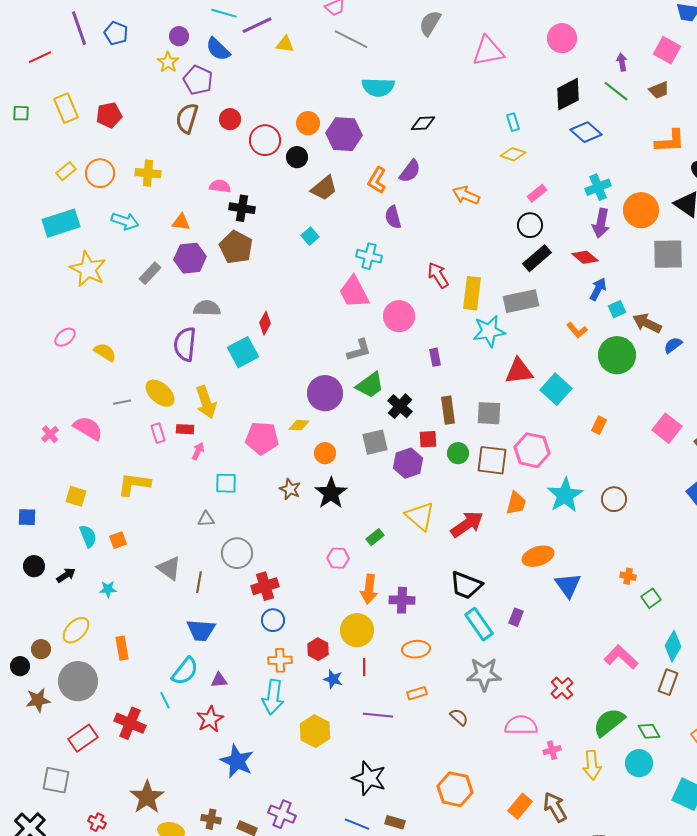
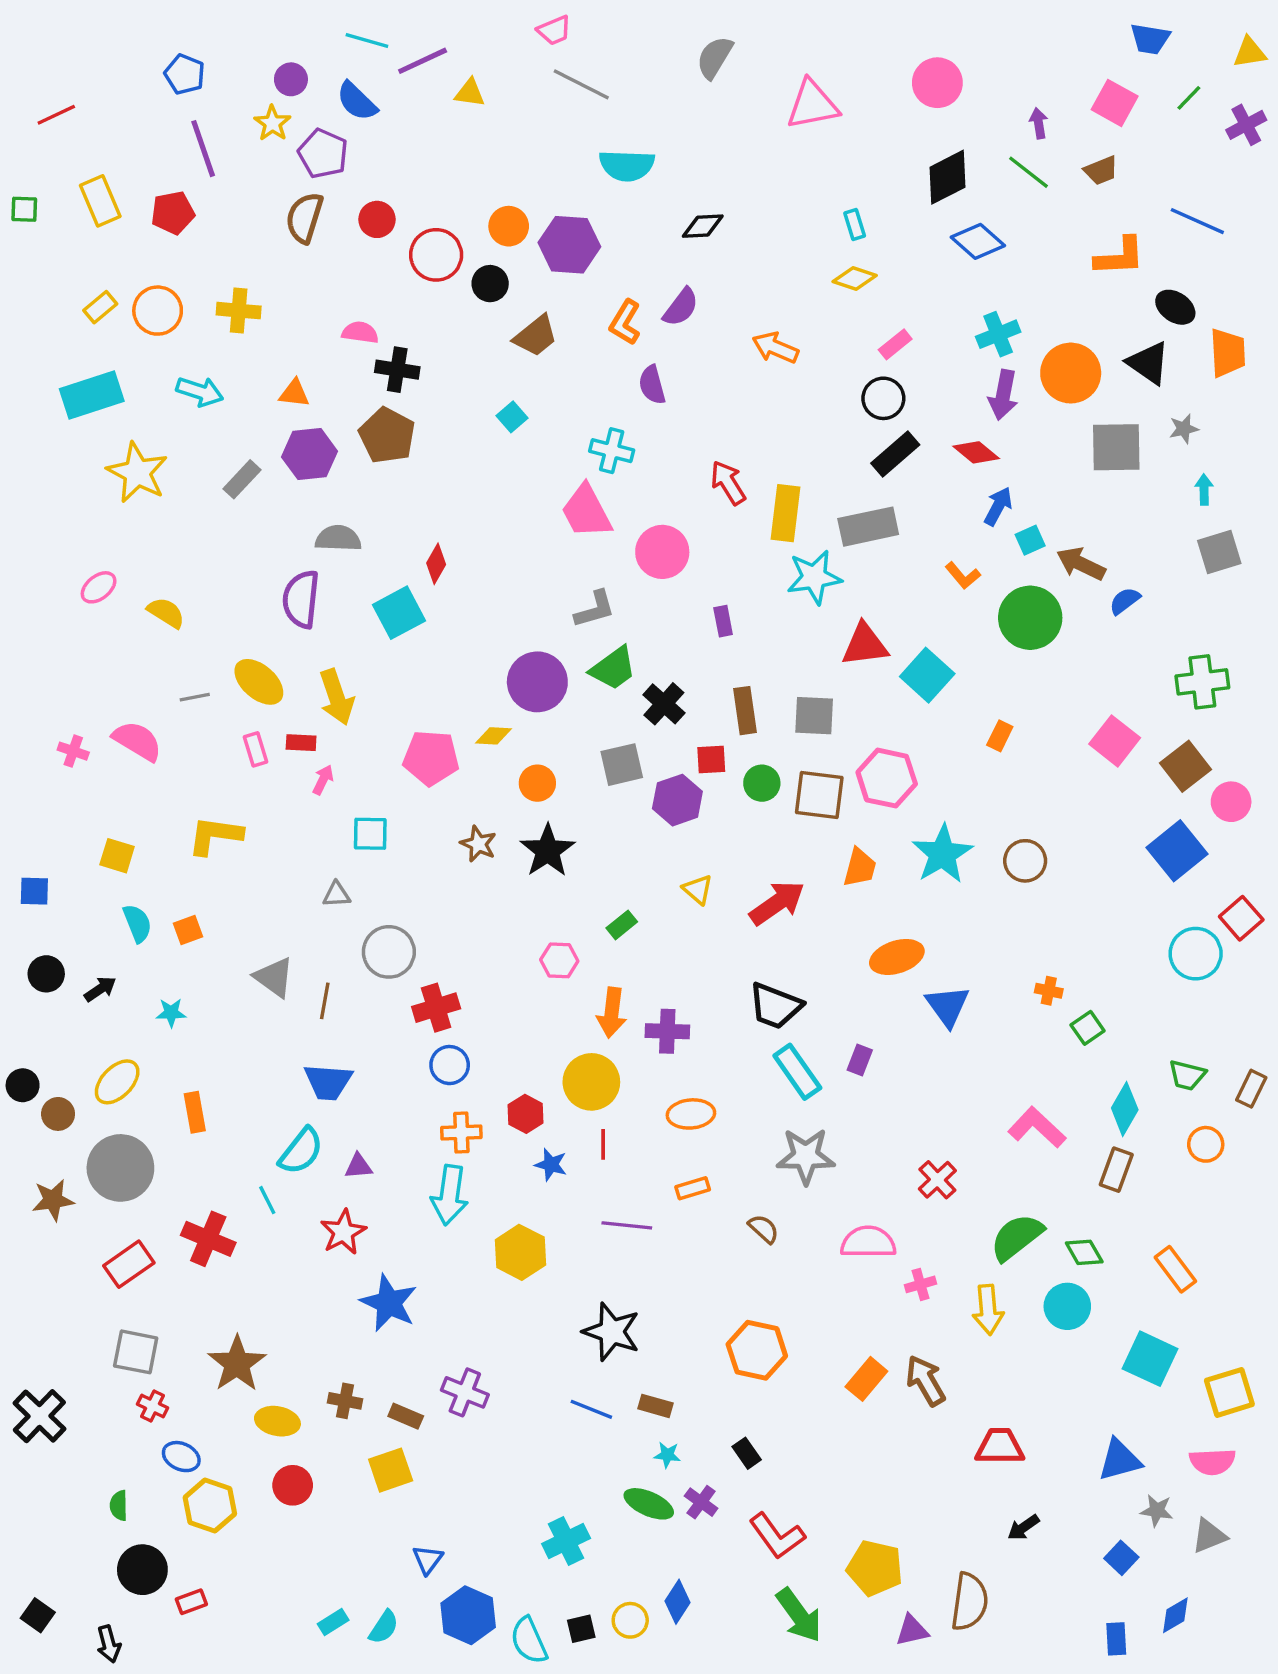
purple line: (79, 28) -> (203, 149), moved
pink cross: (50, 434) -> (73, 751), turned -30
yellow triangle: (420, 516) -> (698, 889), size x0.6
black circle: (20, 666) -> (23, 1085), moved
gray square: (56, 780) -> (136, 1352), moved

